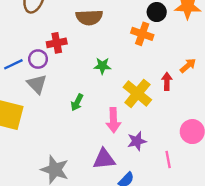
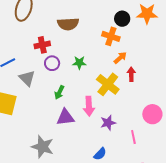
purple circle: (38, 59) -> (52, 63), moved
orange arrow: (188, 66) -> (120, 58), moved
purple triangle: (104, 159) -> (65, 117), moved

